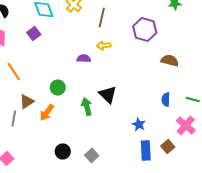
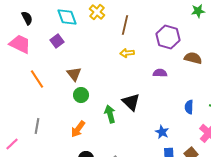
purple semicircle: (84, 58) -> (160, 73), moved
brown semicircle: (170, 60) -> (193, 58), moved
brown triangle: (27, 101) -> (74, 74), moved, turned -35
orange arrow: (47, 112) -> (78, 129), moved

